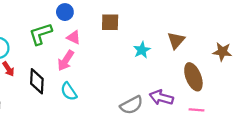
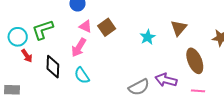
brown square: (110, 22) -> (107, 27), moved, turned -36
green L-shape: (41, 34) -> (43, 30), moved

